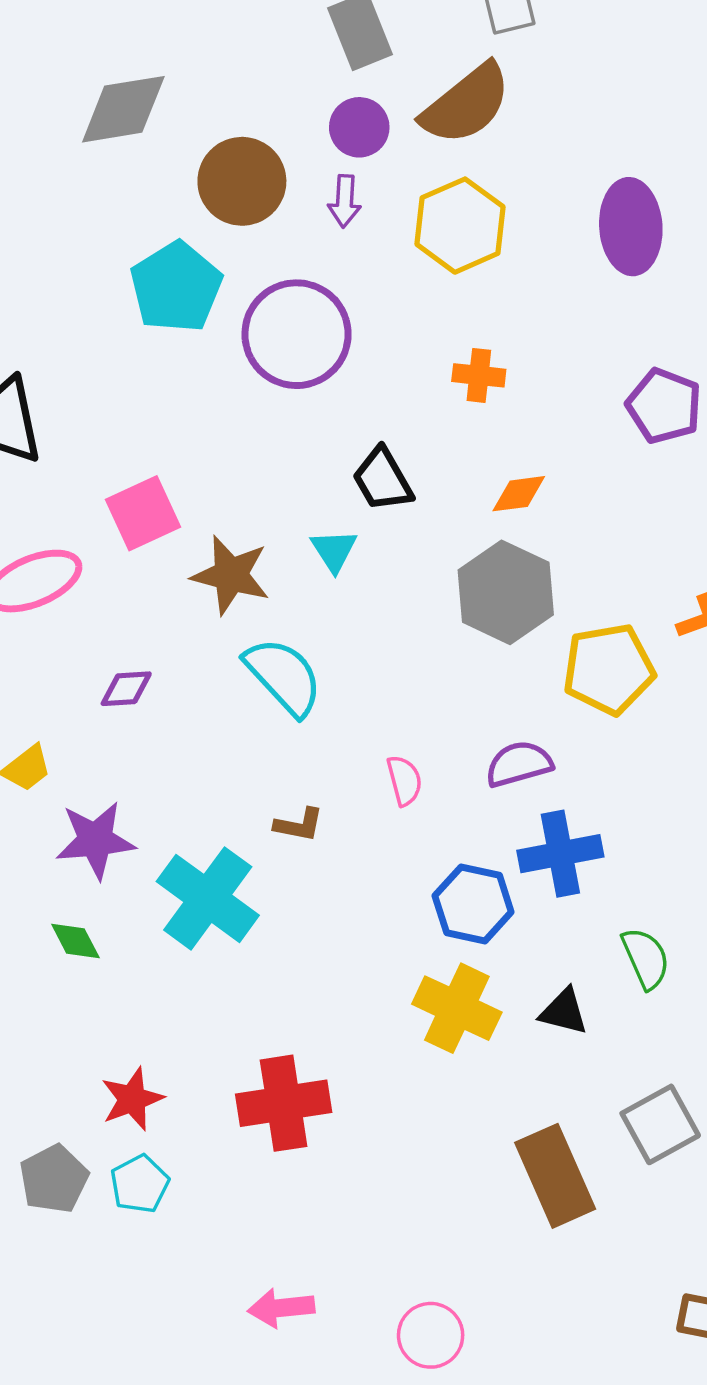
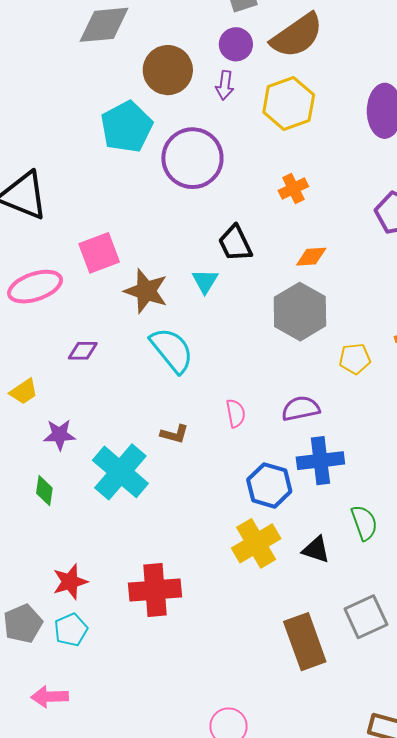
orange cross: (479, 375) -> (293, 189), turned -36
yellow pentagon: (609, 669) -> (355, 359), size x0.6
purple star: (95, 840) -> (60, 435), size x0.7
green diamond: (75, 941) -> (44, 491), turned 32
yellow cross: (457, 1008) -> (256, 543), turned 30
pink arrow: (281, 1308) -> (50, 697), moved

